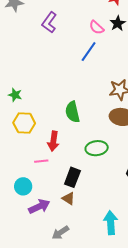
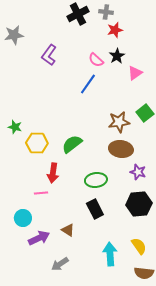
green semicircle: (72, 112) -> (72, 144), turned 65
yellow hexagon: (24, 123) -> (37, 143), moved
black rectangle: (72, 177) -> (95, 209), moved, turned -48

